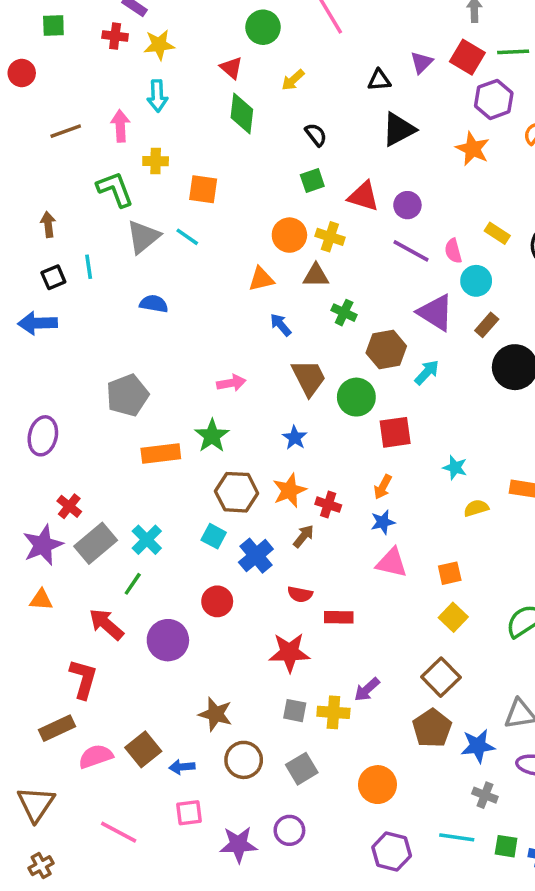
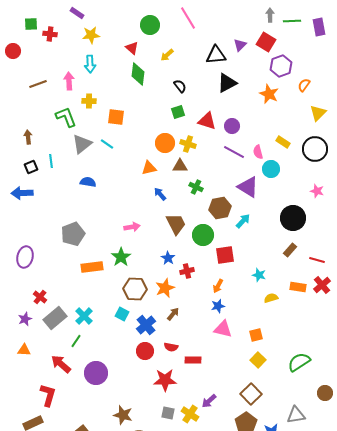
red cross: (115, 36) -> (50, 34), moved
green line: (513, 52) -> (292, 21), moved
black triangle: (379, 80) -> (216, 55), size x1.5
brown rectangle: (487, 325) -> (290, 250), moved
red cross: (328, 505) -> (187, 271), moved, turned -32
purple star: (43, 545) -> (25, 319), size x0.6
red circle: (217, 601) -> (145, 351), moved
yellow cross: (333, 712) -> (190, 414), turned 30

